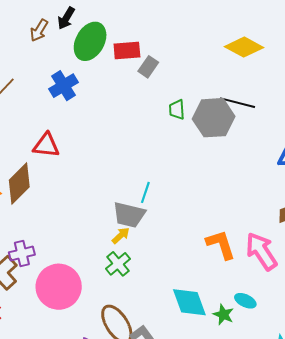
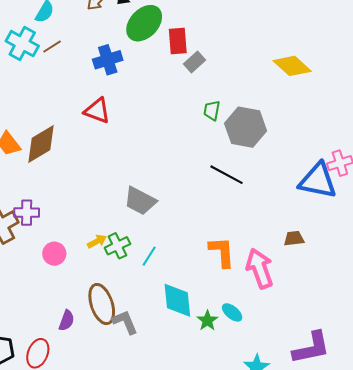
red rectangle: (127, 50) -> (178, 41), turned 76
black line: (237, 103) -> (227, 175), moved
red triangle: (46, 145) -> (97, 111), moved
cyan line: (145, 192) -> (149, 256), moved
yellow arrow: (121, 236) -> (97, 241), moved
pink circle: (59, 287) -> (54, 254), size x0.5

